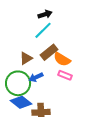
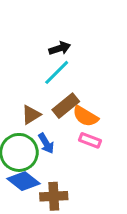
blue arrow: (36, 77) -> (46, 143), turned -96

